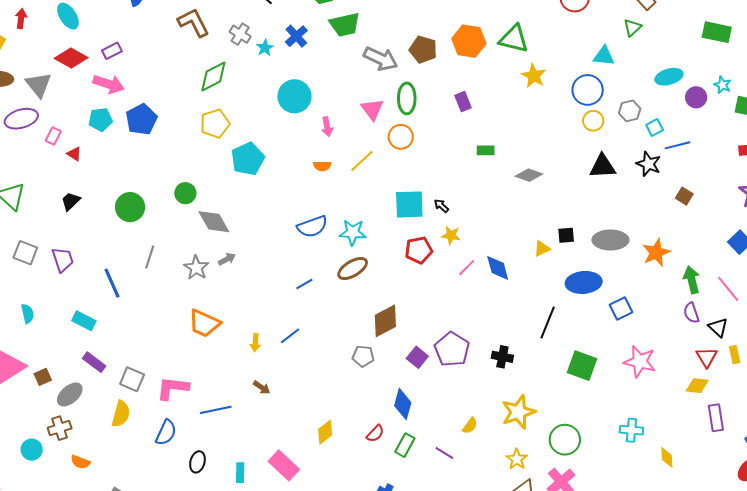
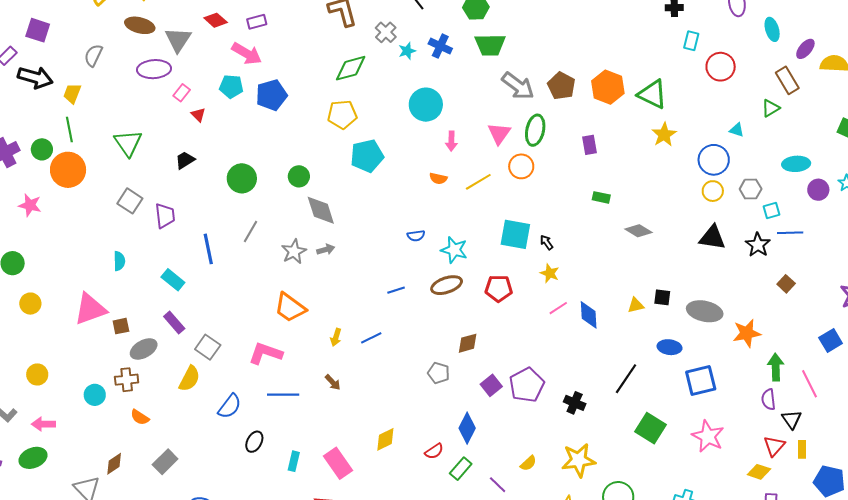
blue cross: (296, 36) -> (440, 46), turned -35
cyan triangle: (604, 56) -> (737, 130), size x0.7
red diamond: (71, 58) -> (216, 20), size x0.7
blue semicircle: (312, 227) -> (416, 236), size x0.6
red pentagon: (419, 250) -> (499, 288), moved
blue ellipse: (584, 282) -> (670, 347), size x0.7
blue square: (621, 309) -> (701, 380), size x1.4
brown diamond: (385, 321) -> (468, 343), size x0.7
pink L-shape: (173, 388) -> (265, 353), moved

